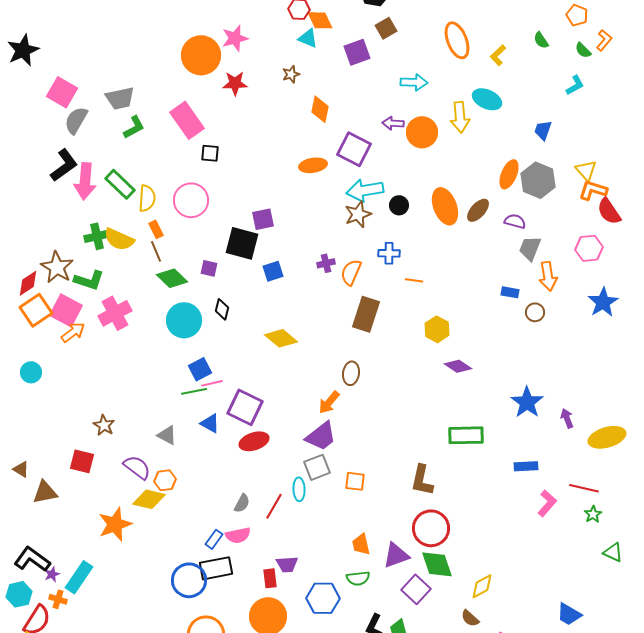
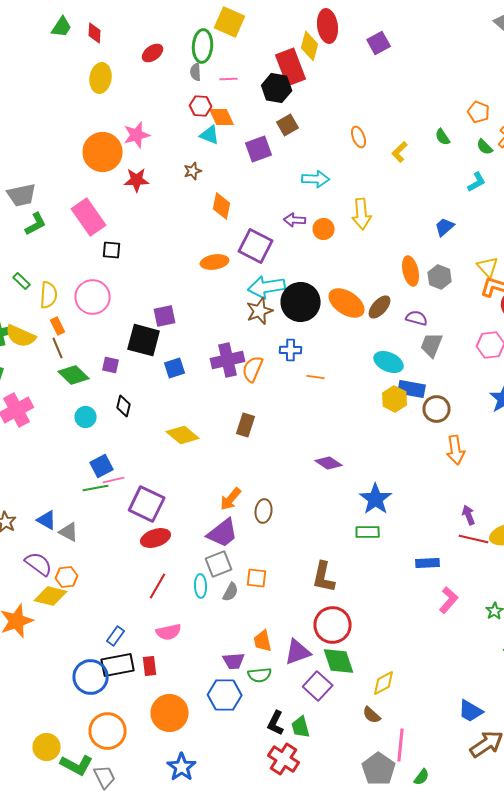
orange ellipse: (457, 40) -> (359, 137), size x0.6
cyan ellipse: (487, 99) -> (389, 362), moved
blue trapezoid: (543, 130) -> (445, 227), turned 30
orange circle: (422, 132) -> (324, 229), size x0.7
orange ellipse: (509, 174) -> (411, 271), turned -36
gray hexagon: (538, 180) -> (440, 277), size x0.7
green rectangle: (120, 184) -> (22, 281), size x0.6
black circle: (399, 205) -> (301, 302), size x2.0
orange ellipse: (445, 206) -> (347, 303), turned -36
purple cross: (326, 263) -> (228, 360), size x1.8
orange arrow: (548, 276) -> (456, 450), moved
blue rectangle: (510, 292) -> (412, 389), size x1.5
brown circle: (535, 312) -> (437, 409), size x1.4
brown rectangle: (366, 314) -> (246, 425), moved, size x0.7
cyan circle: (184, 320) -> (86, 417), size x0.6
yellow hexagon: (437, 329) -> (395, 399), moved
purple diamond: (458, 366) -> (329, 463), moved
brown ellipse: (351, 373) -> (264, 511), moved
blue star: (527, 402) -> (376, 499), moved
blue triangle: (210, 423) -> (47, 520), moved
green rectangle: (466, 435) -> (368, 532), size x0.7
red line: (584, 488) -> (474, 539), moved
gray semicircle: (242, 503) -> (231, 592), moved
red line: (274, 506) -> (158, 586), moved
pink semicircle: (238, 535) -> (169, 632), moved
purple trapezoid: (287, 564) -> (234, 661), moved
red rectangle: (270, 578) -> (150, 666), moved

